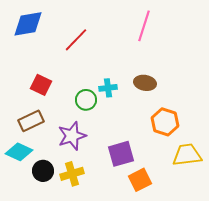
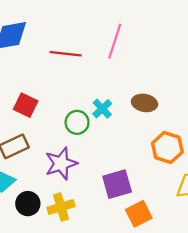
pink line: (144, 26) -> (115, 41), moved
red line: (76, 40) -> (66, 54), turned 52
cyan cross: (108, 88) -> (102, 109), turned -36

